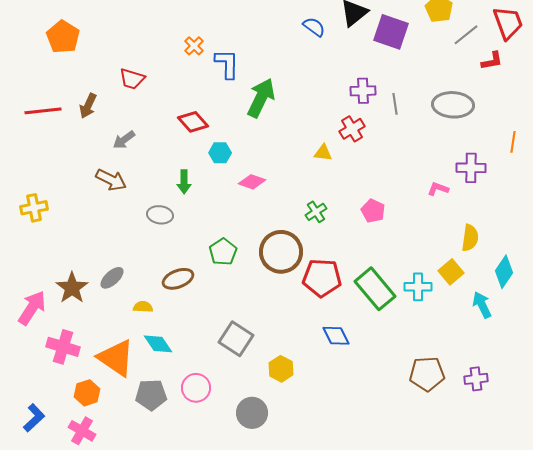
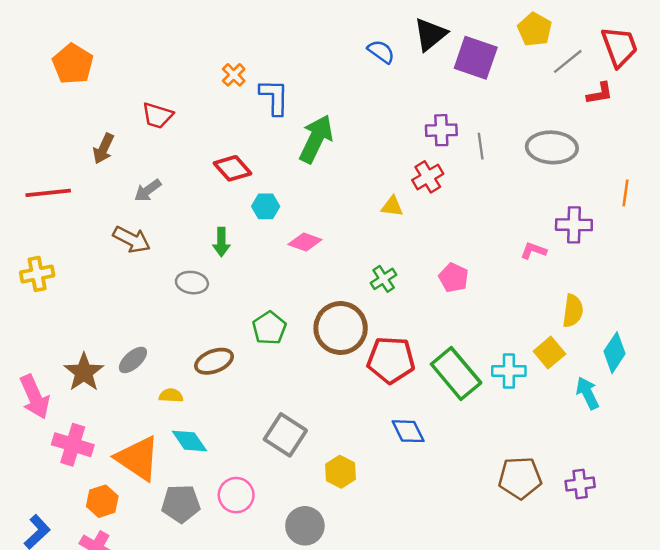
red line: (43, 111) -> (48, 193), moved
pink arrow: (32, 308) -> (35, 397), turned 123

